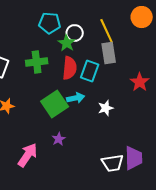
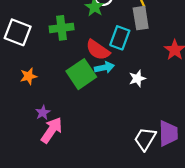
red semicircle: (70, 68) -> (98, 50), moved, turned 120
purple star: (59, 139) -> (43, 113), moved
white trapezoid: (113, 163) -> (145, 139), turned 130

